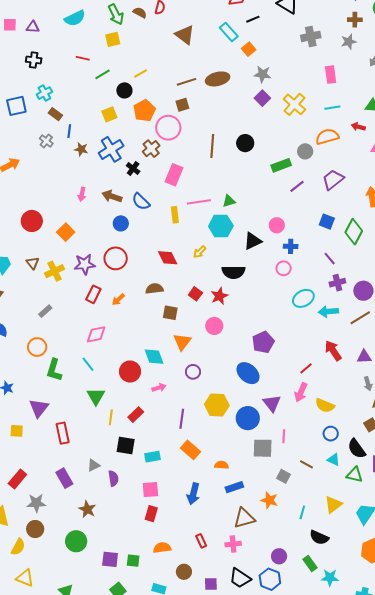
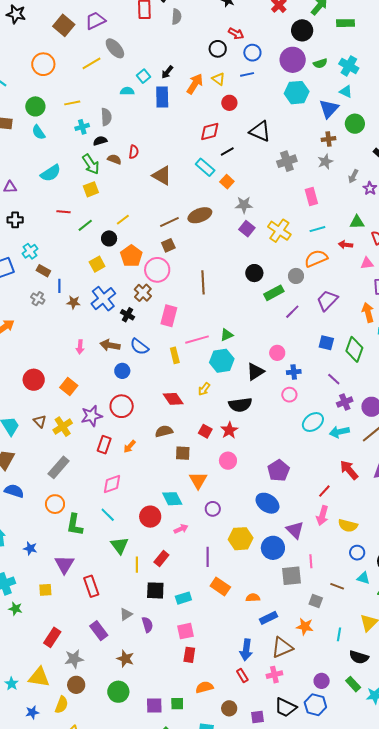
black circle: (245, 143) -> (254, 273), moved
gray rectangle: (45, 311) -> (59, 467), size x1.6
blue arrow: (193, 494) -> (246, 650), moved

